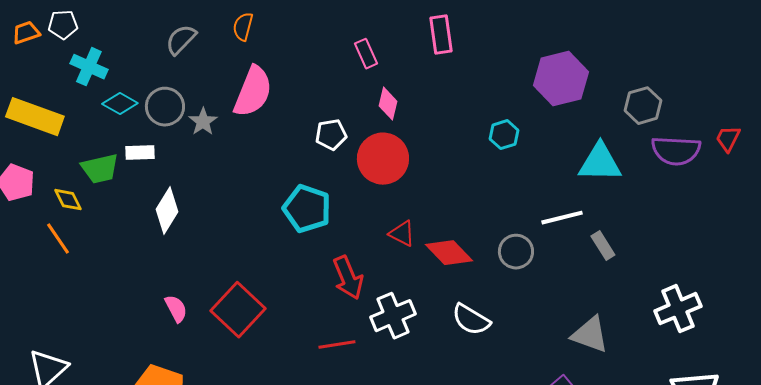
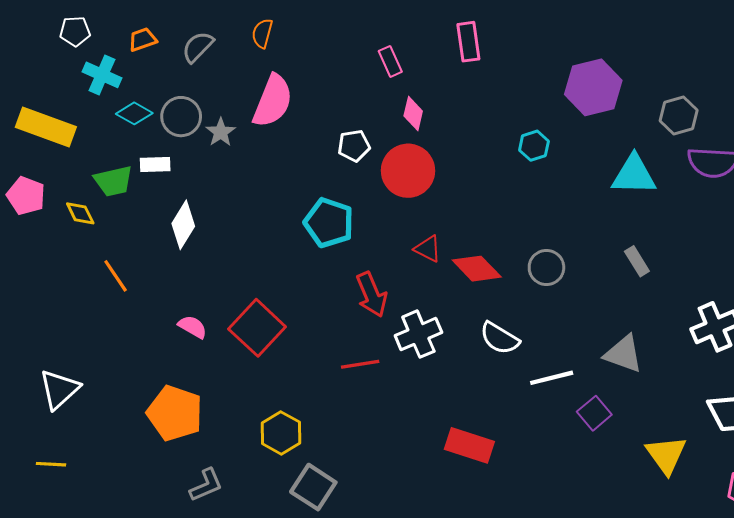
orange trapezoid: (26, 33) -> (143, 40), moved
white line: (562, 218) -> (552, 378), moved
orange line: (58, 239) -> (116, 276), moved
pink semicircle: (176, 309) -> (193, 327), turned -32

